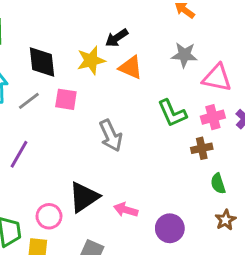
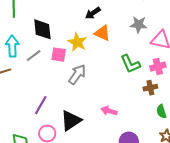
yellow star: (91, 60) -> (77, 42), moved, turned -30
gray arrow: (111, 136) -> (77, 74), moved, turned -120
purple line: (19, 154) -> (41, 105), moved
pink arrow: (126, 210) -> (109, 111), moved

